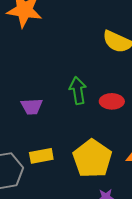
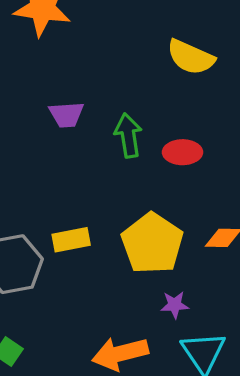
purple trapezoid: (32, 106) -> (66, 115), moved

